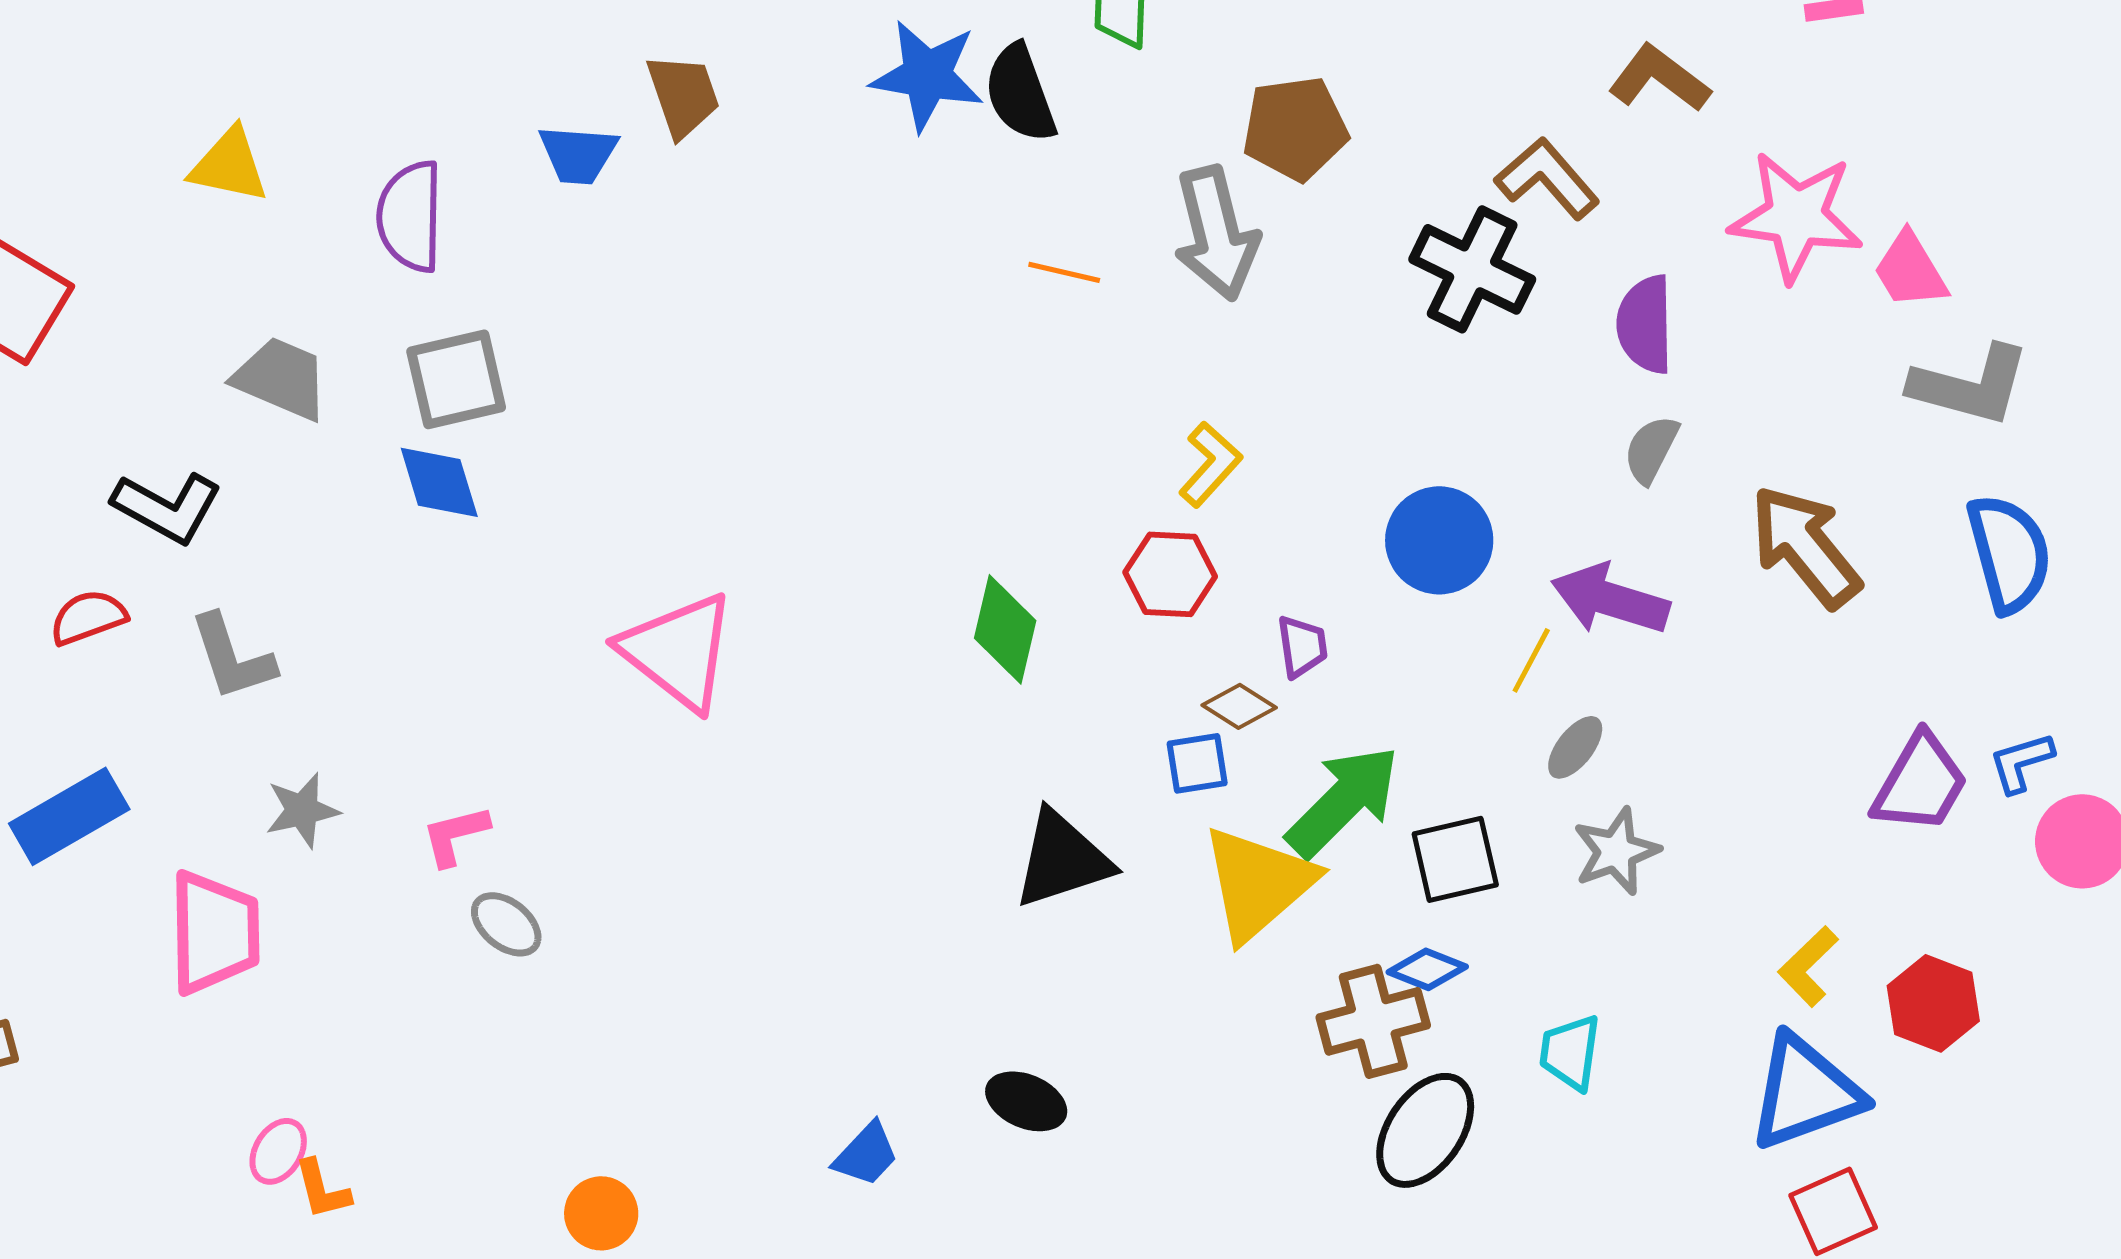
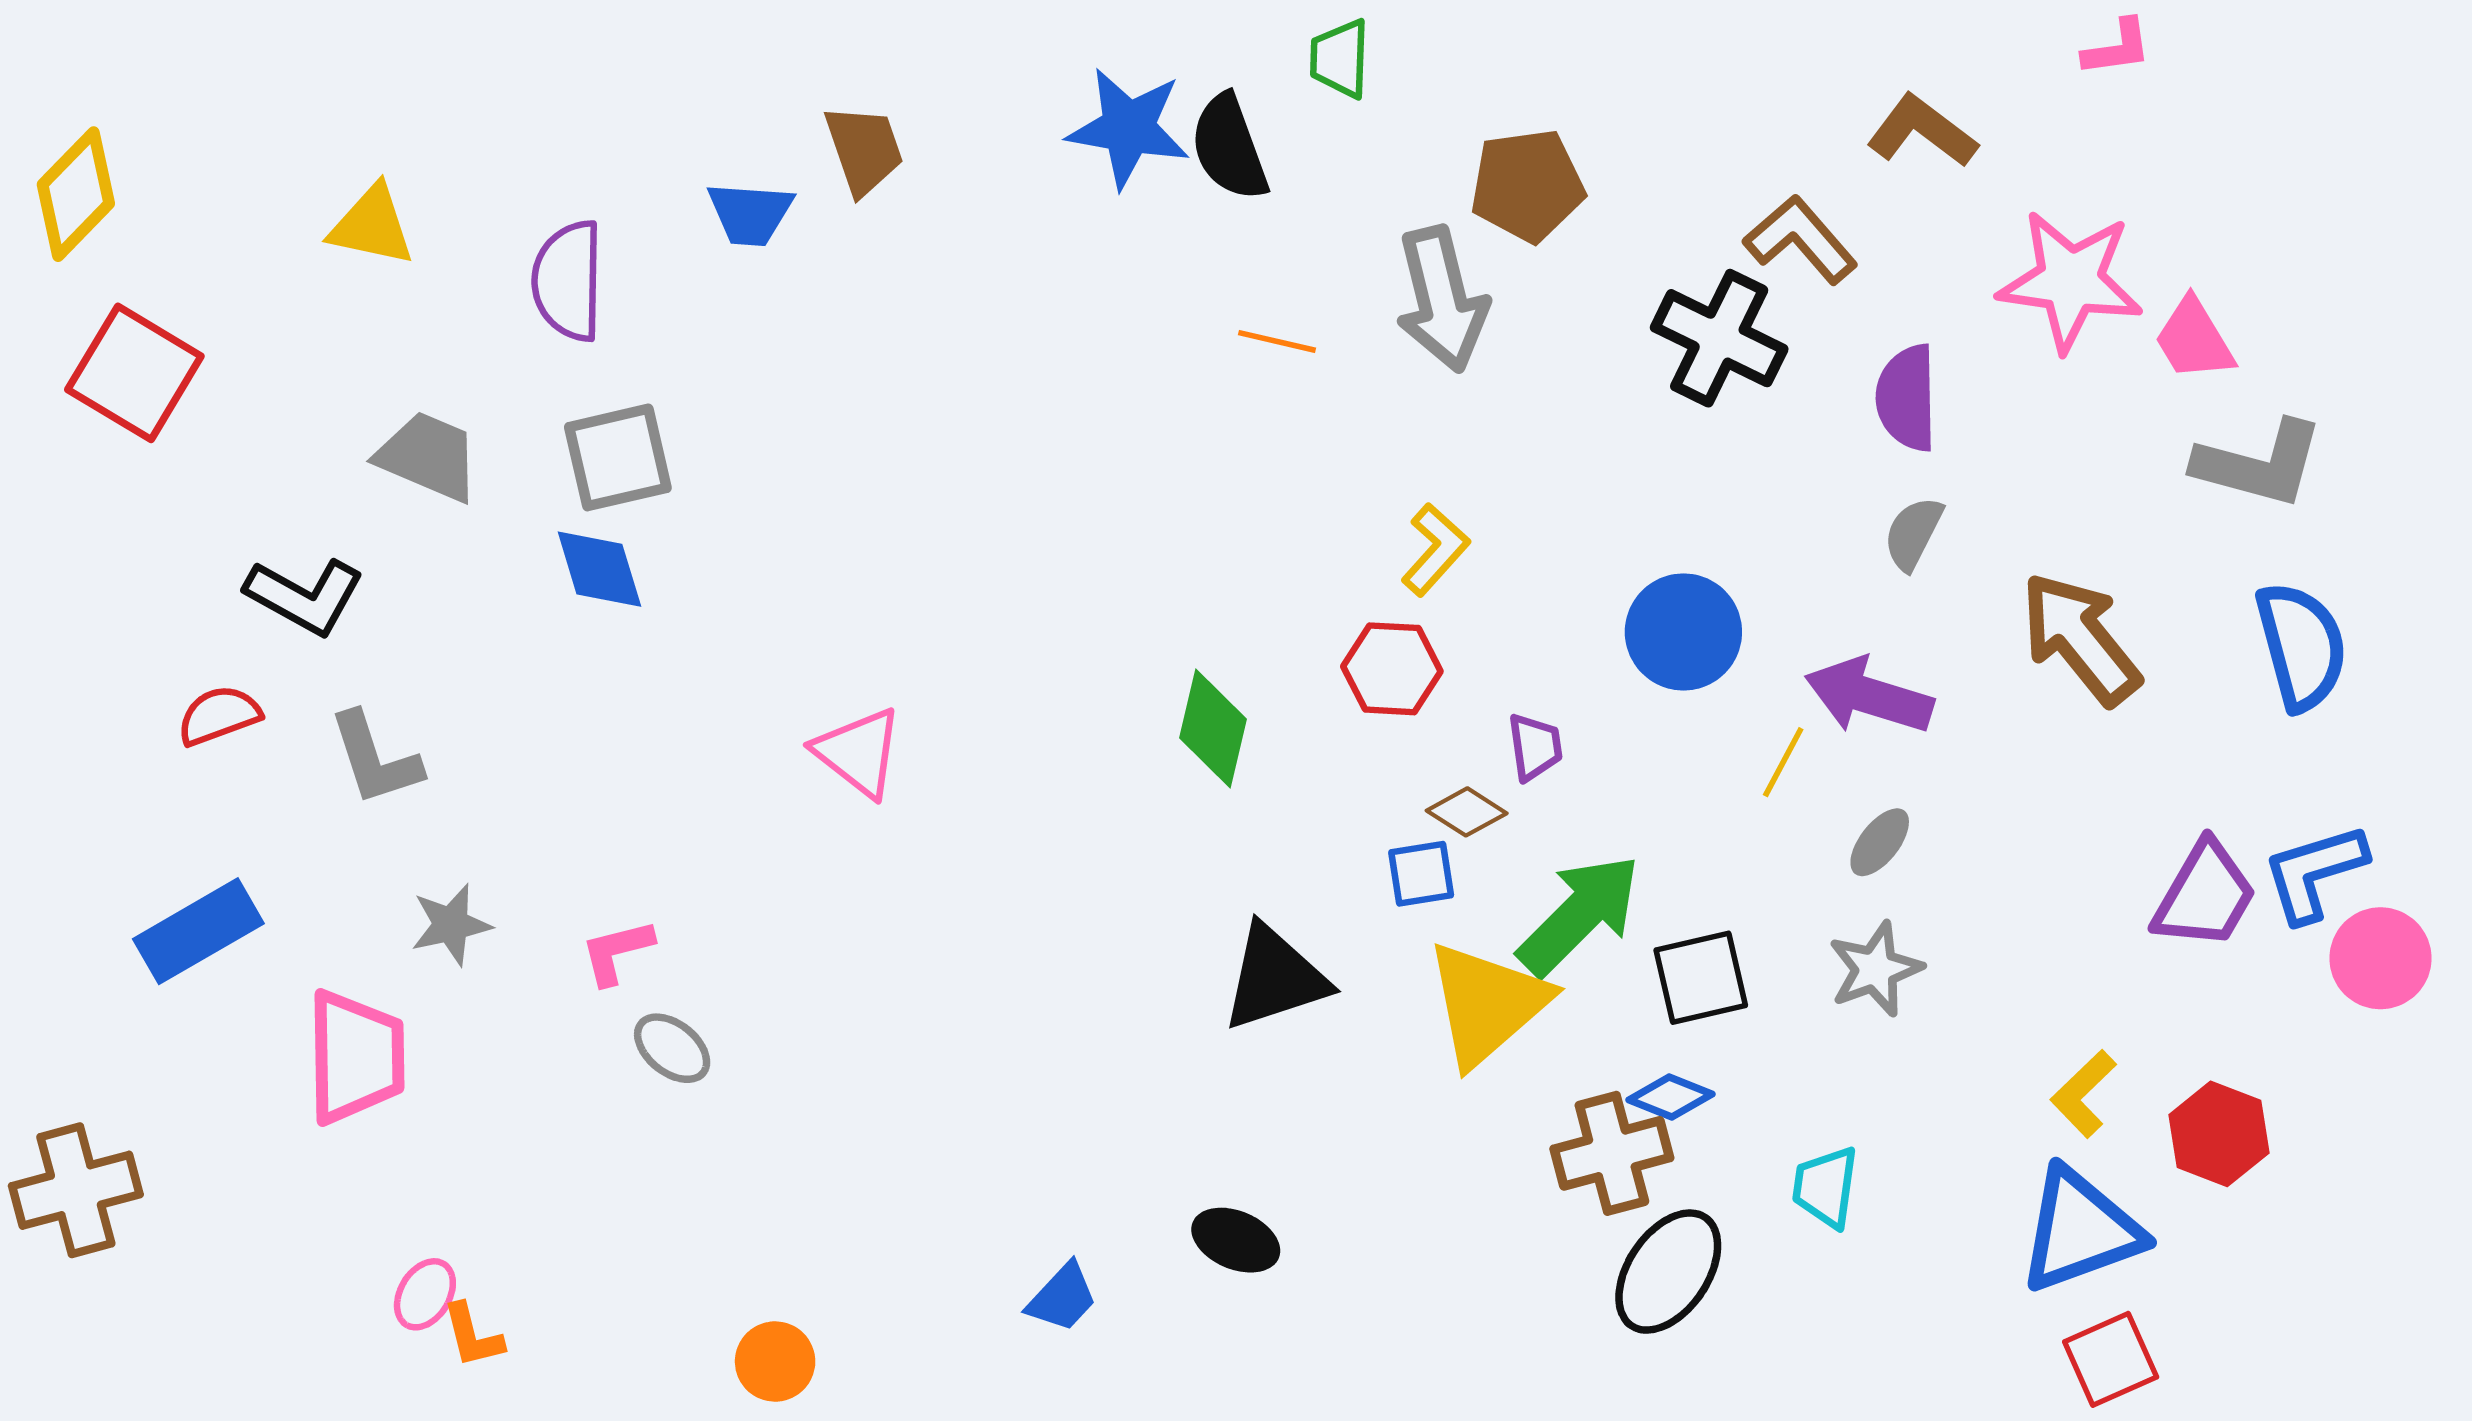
pink triangle: (678, 651) -> (859, 752), size x0.7
gray ellipse: (1575, 747) -> (1880, 842), moved
blue L-shape: (2021, 762) -> (2314, 873), size x1.5

